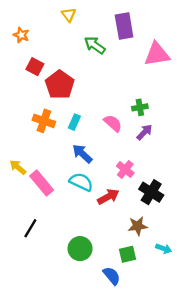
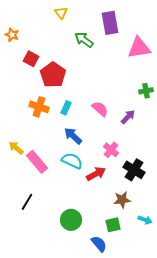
orange star: (21, 35) -> (12, 35), moved
green cross: (140, 107) -> (146, 91), moved

